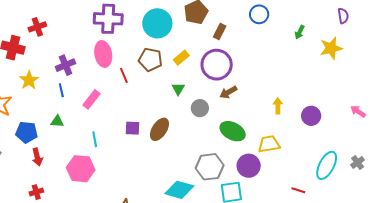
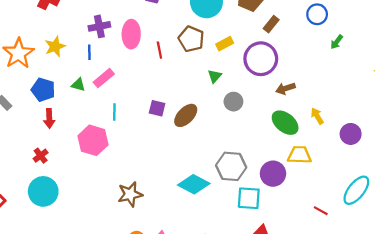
green arrow: (300, 32) -> (337, 42), moved
pink ellipse: (103, 54) -> (131, 34), moved
yellow star: (29, 80) -> (55, 46), moved
brown arrow: (228, 92) -> (285, 88), moved
pink rectangle: (92, 99) -> (104, 78), moved
yellow arrow: (278, 106) -> (317, 116), turned -42
green ellipse: (233, 131) -> (285, 123), moved
red cross: (36, 192) -> (41, 156), turned -32

